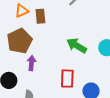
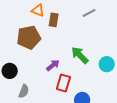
orange triangle: (22, 11) -> (38, 10), turned 32
purple arrow: (32, 63) -> (53, 65), moved, turned 32

